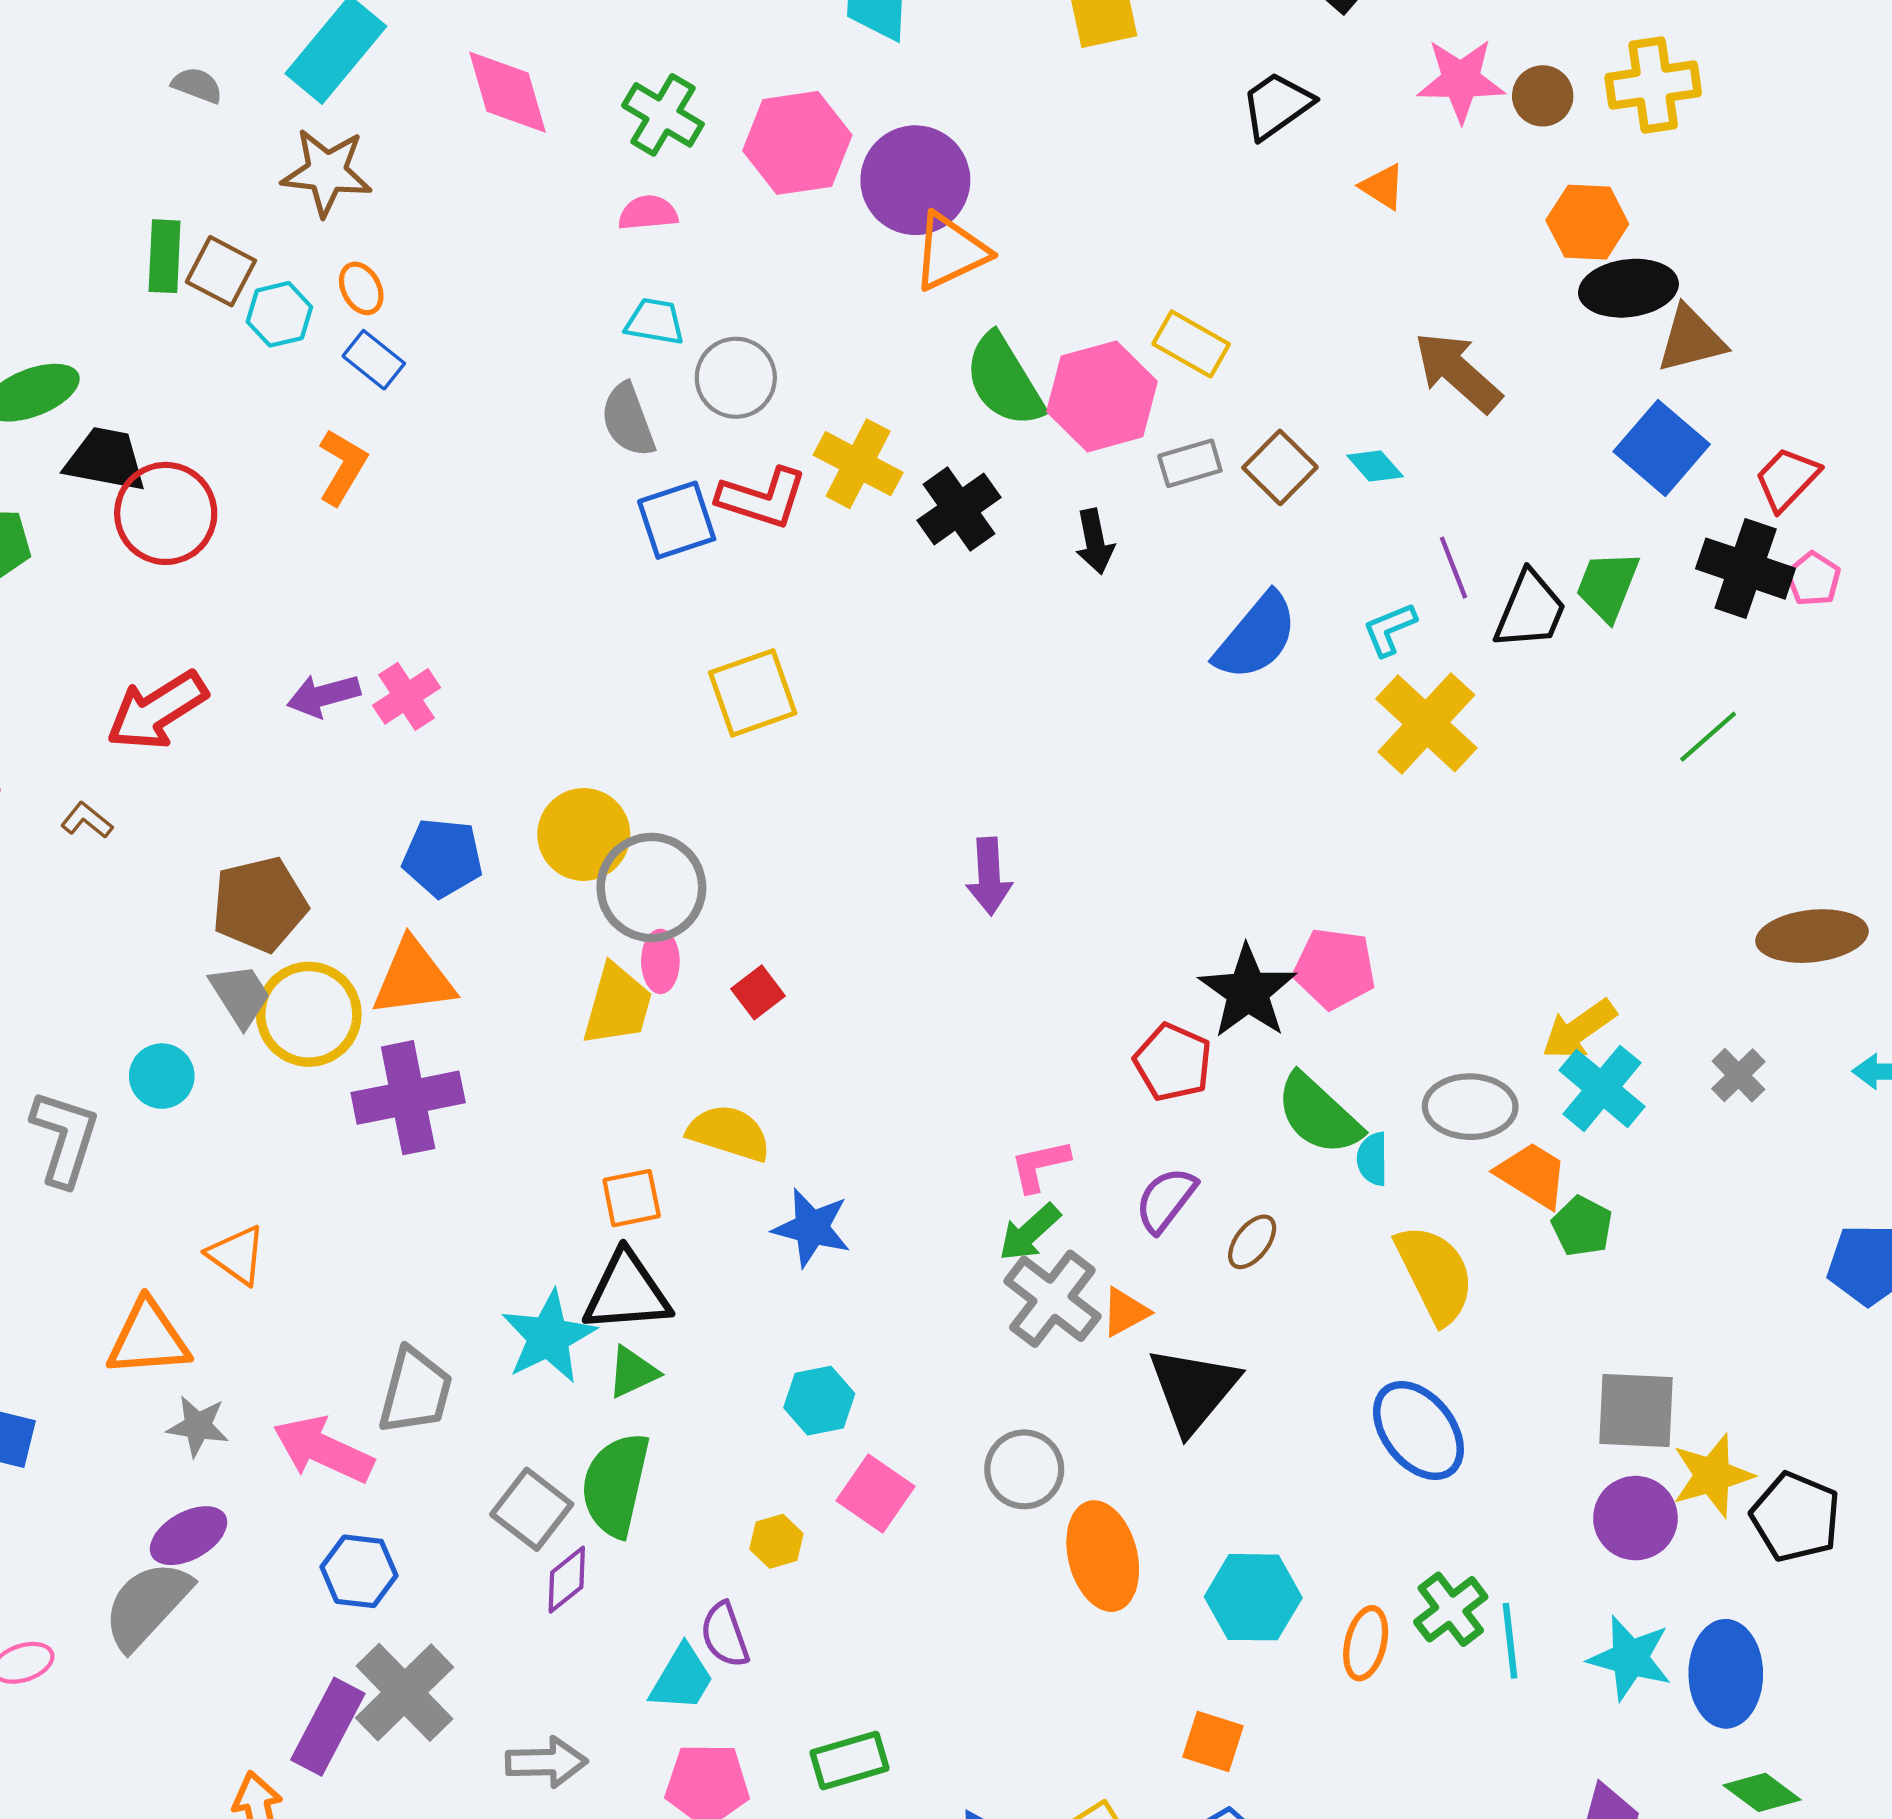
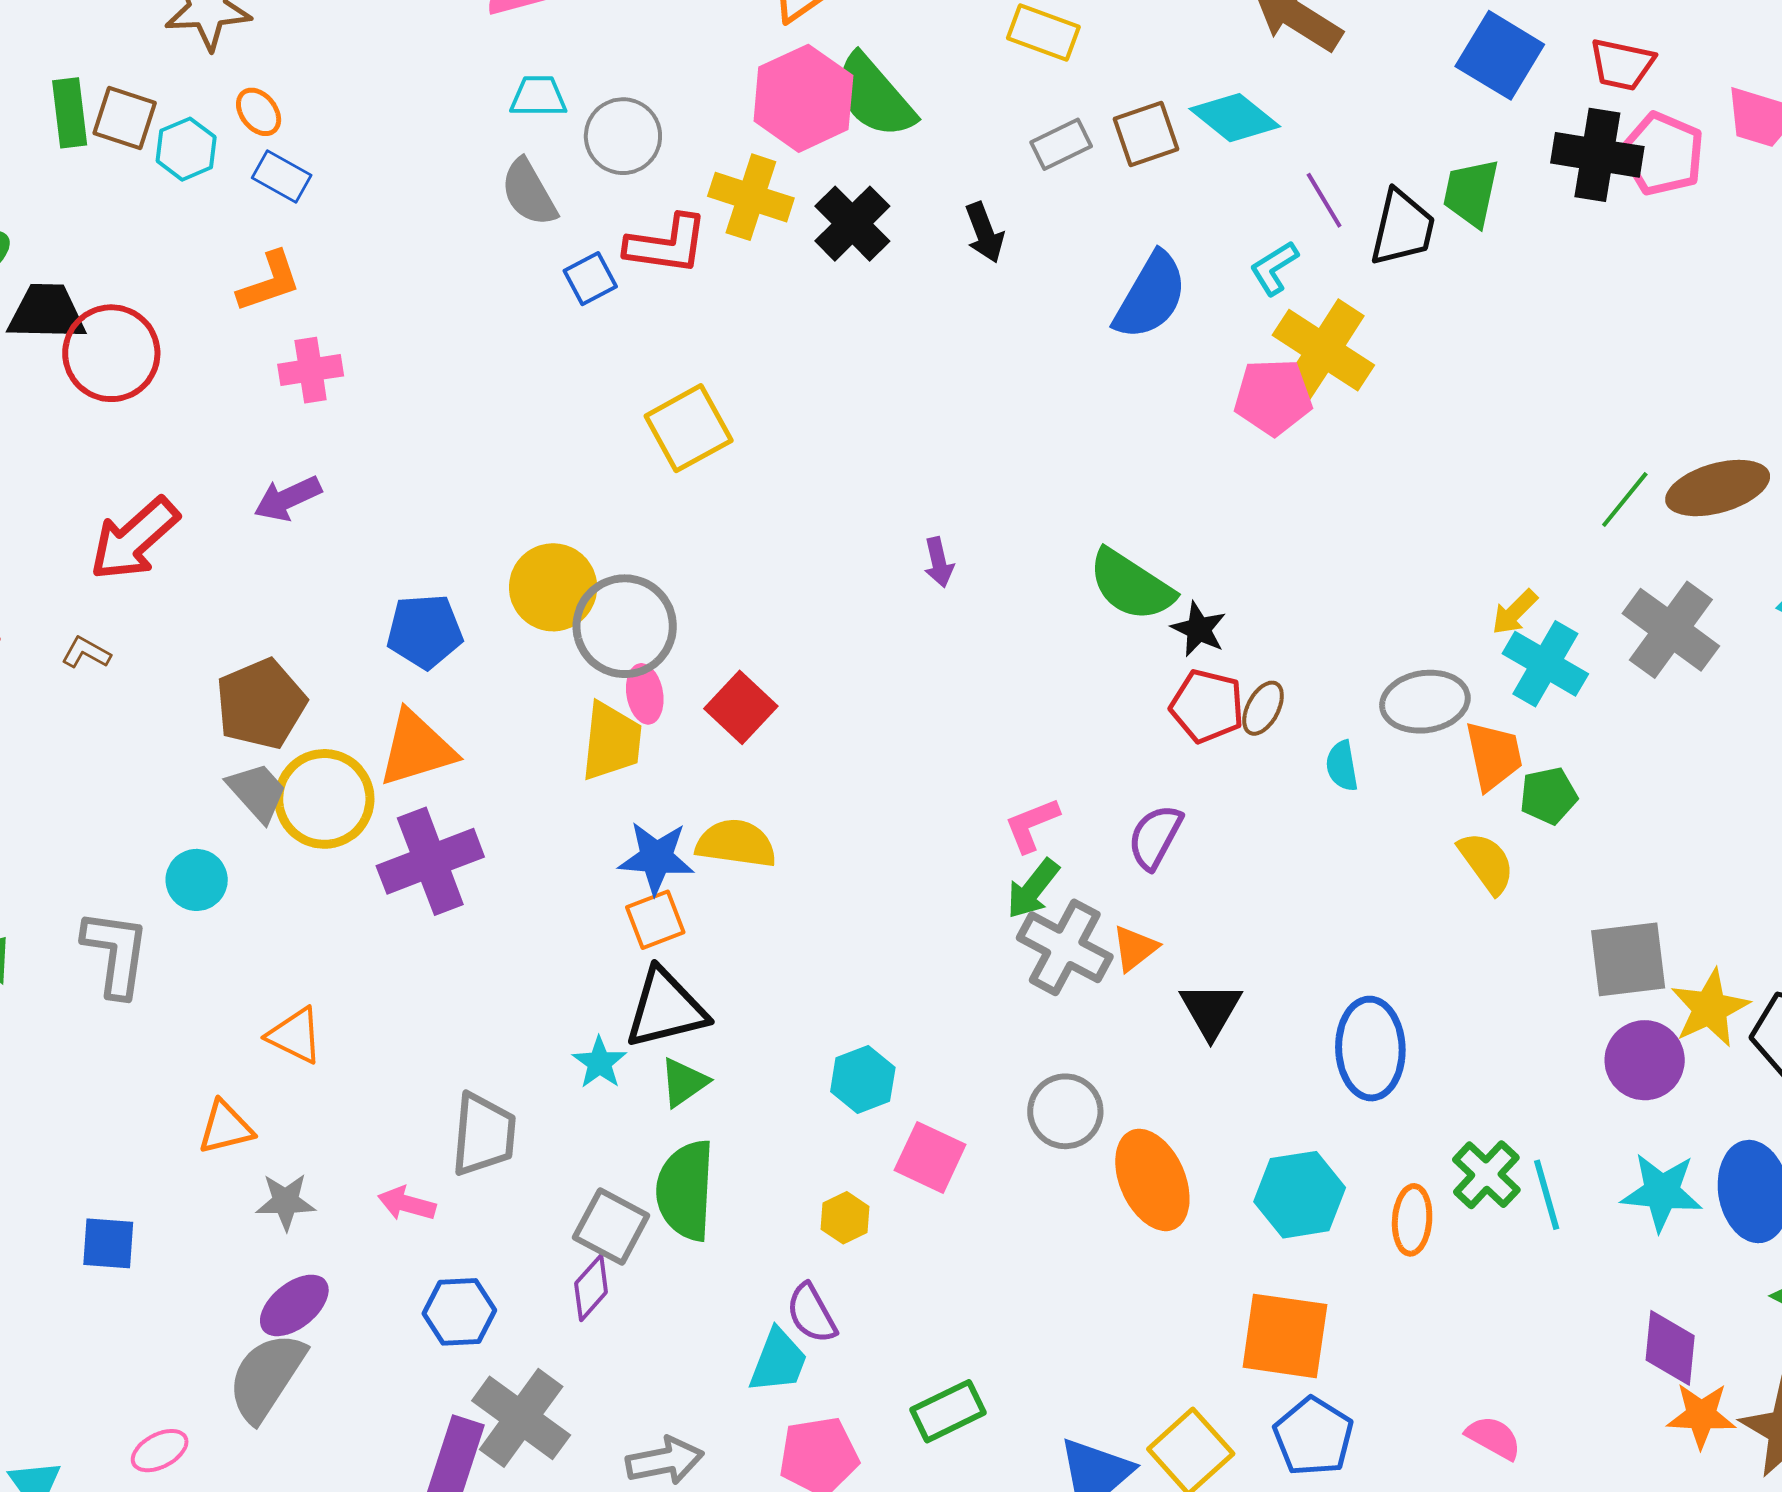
pink hexagon: (1102, 396) -> (803, 98), moved
cyan diamond: (1375, 466) -> (1235, 118), size x1.6
orange L-shape: (342, 467) -> (269, 282), turned 50
brown square: (1280, 467) -> (1146, 134), turned 36
red trapezoid: (1787, 479) -> (1622, 64), turned -112
blue square: (677, 520) -> (590, 279), size x0.7
pink pentagon: (1813, 579) -> (1662, 154), size x1.6
pink cross: (407, 696) -> (311, 370), moved, turned 34
green line: (1708, 737) -> (1625, 499), moved
purple arrow: (989, 876) -> (939, 562), size x0.7
pink pentagon: (1334, 969) -> (1273, 397), moved
red square: (758, 992) -> (741, 707), size x1.4
black star: (1248, 992) -> (1199, 629), size x0.6
yellow arrow: (1579, 1029) -> (1515, 612), size x0.7
red pentagon: (1173, 1062) -> (1207, 706), moved
gray cross: (1738, 1075) -> (1671, 630), size x1.8
green semicircle: (1319, 1114) -> (1131, 585), moved
orange trapezoid: (1532, 1175) -> (1494, 756), turned 56
green pentagon: (1582, 1226) -> (1548, 796), turned -30
blue star: (812, 1228) -> (656, 858), moved
brown ellipse: (1252, 1242) -> (1263, 708), moved
yellow semicircle: (1435, 1274) -> (1486, 863), moved, size x0.7
cyan star: (549, 1337) -> (600, 1063), size x0.6
orange triangle: (148, 1339) -> (225, 1128), size x0.7
black triangle: (1193, 1390) -> (1211, 1010), size x0.7
blue ellipse: (1418, 1430) -> (1370, 1049), moved, turned 46
pink arrow: (323, 1450) -> (407, 1204), size x0.6
purple diamond: (567, 1580) -> (591, 1288), moved
orange square: (1213, 1741) -> (1285, 1336), size x1.6

